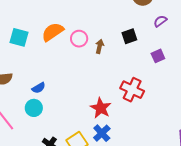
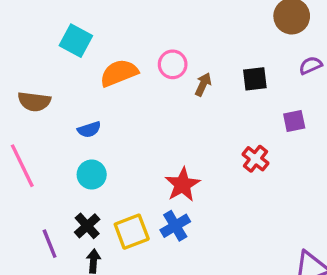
orange semicircle: (53, 32) -> (119, 73), moved
red cross: (132, 90) -> (255, 159), moved, size x0.7
cyan circle: (34, 108) -> (92, 175), moved

